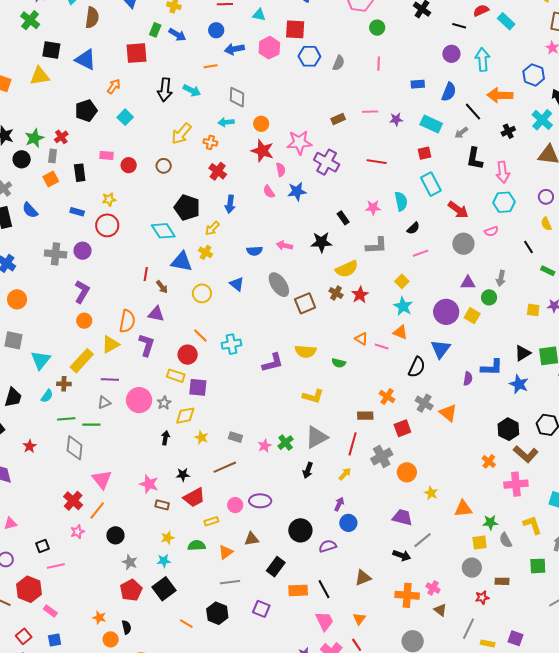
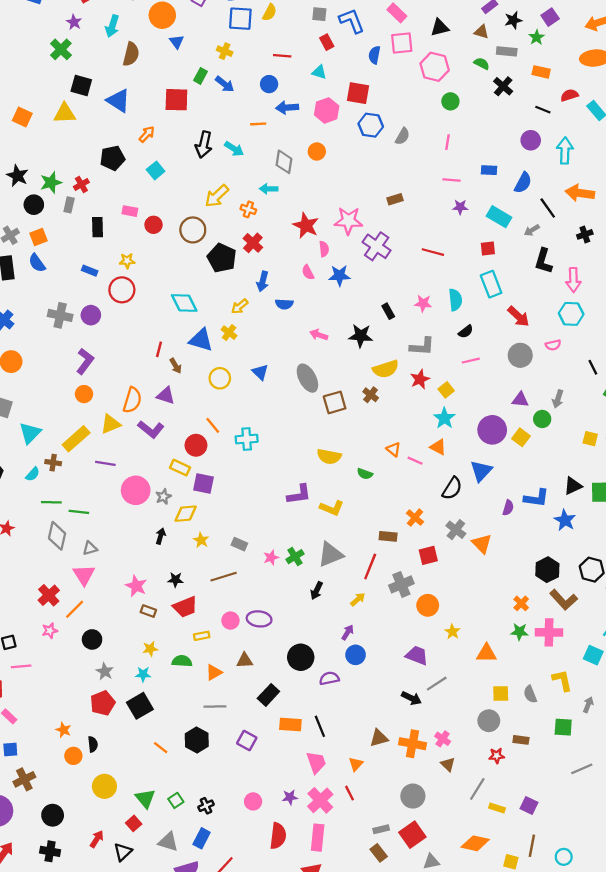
pink line: (370, 112) -> (452, 180), moved
orange circle: (261, 124) -> (317, 152), moved
brown circle: (164, 166) -> (193, 230), size x1.5
orange square: (51, 179) -> (39, 237), moved
black pentagon: (187, 208) -> (222, 258), moved
blue semicircle: (255, 251) -> (284, 304), moved
red star: (360, 295) -> (420, 379), moved
purple L-shape: (146, 345) -> (151, 429), turned 105
purple L-shape: (273, 363) -> (299, 494), moved
gray triangle: (104, 402) -> (90, 548), moved
green star: (490, 522) -> (519, 632), moved
brown triangle: (363, 578) -> (379, 738), moved

